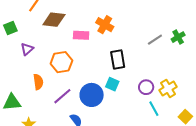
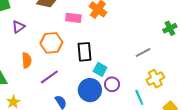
gray line: (155, 40) -> (143, 53), moved
black rectangle: (118, 59) -> (84, 52), moved
purple circle: (146, 87) -> (112, 84), moved
blue circle: (92, 95) -> (90, 90), moved

